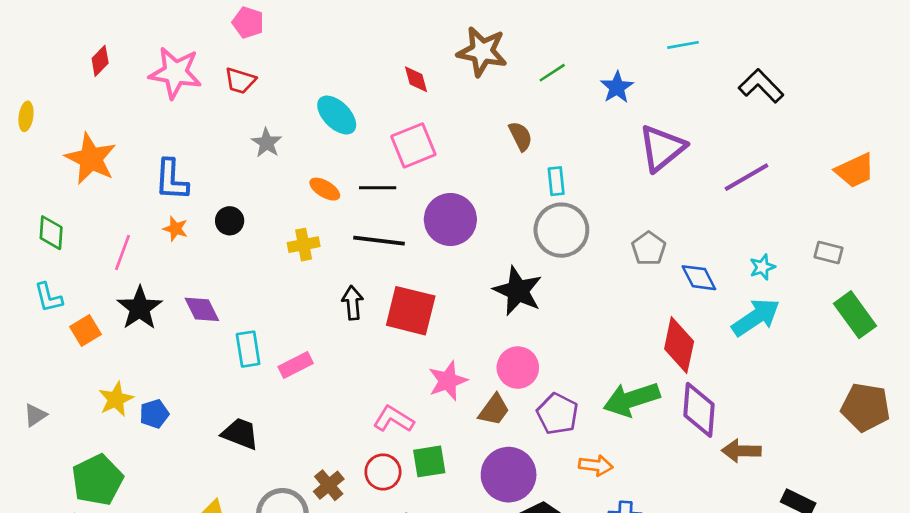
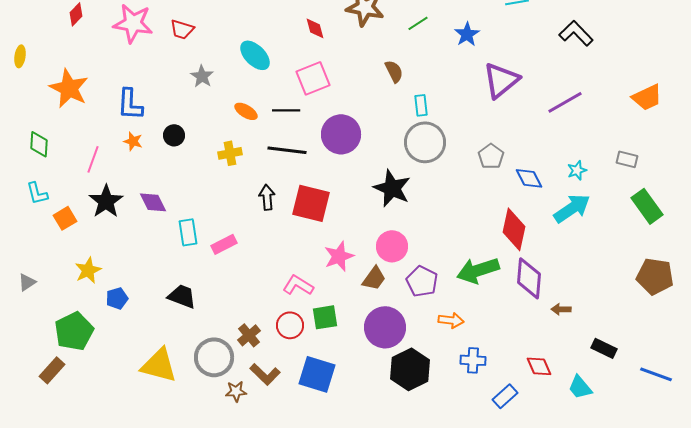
blue pentagon: (154, 414) -> (117, 298), moved
brown arrow: (741, 451) -> (561, 309), size x0.7

